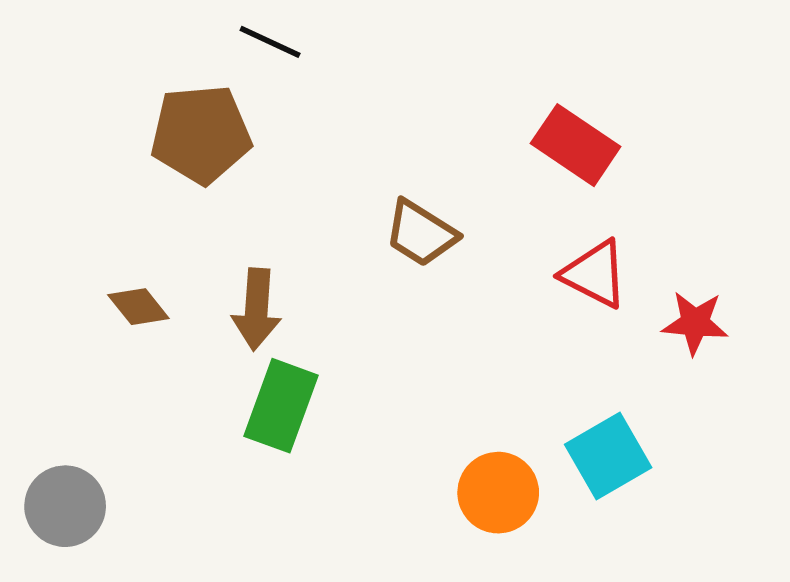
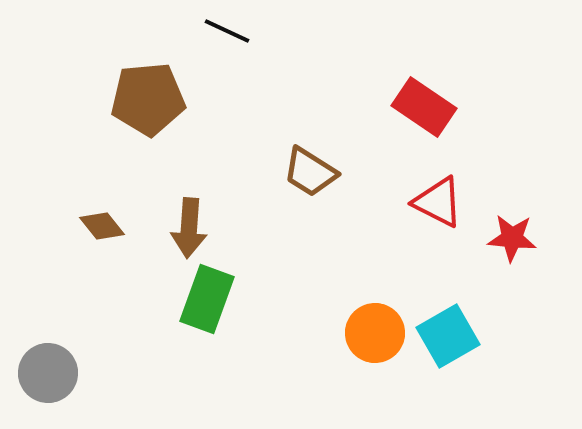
black line: (270, 42) -> (227, 31), moved
orange circle: (498, 493) -> (375, 333), moved

